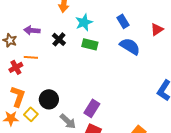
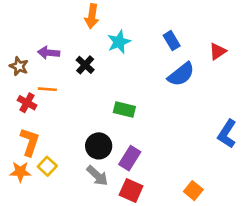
green rectangle: (90, 44) -> (124, 109), moved
blue semicircle: (130, 46) -> (181, 74), turned 110
red cross: (16, 67) -> (27, 103), turned -32
black circle: (49, 99) -> (99, 146), moved

